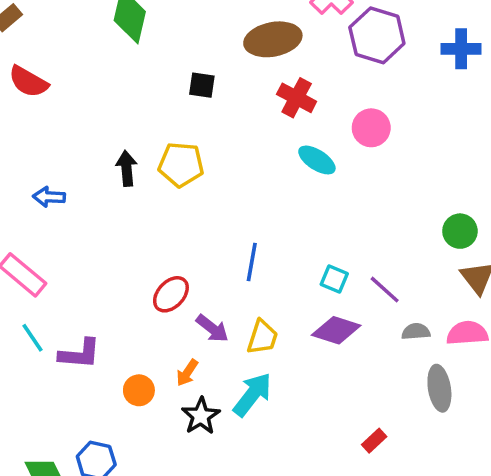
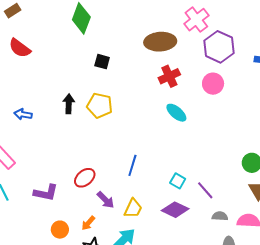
black square: (202, 85) -> (102, 62), moved
red cross: (297, 98) -> (169, 76), turned 30
pink circle: (371, 128) -> (213, 84), moved
purple L-shape: (80, 354) -> (46, 193), moved

